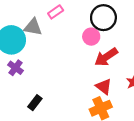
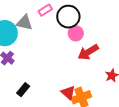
black circle: (103, 18) -> (68, 17), moved
red triangle: (104, 86) -> (68, 93), moved

